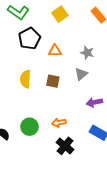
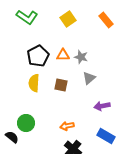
black pentagon: (29, 38) -> (38, 56), moved
gray star: (87, 53) -> (81, 57), moved
green circle: (29, 127) -> (26, 123), moved

